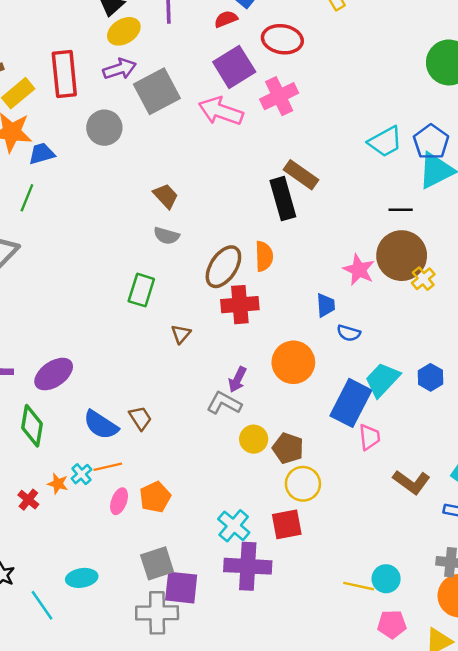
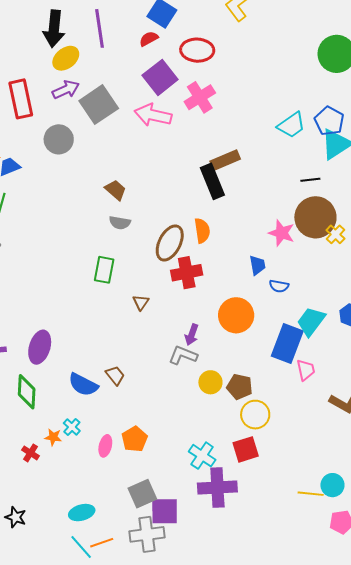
brown rectangle: (301, 175) -> (225, 160), turned -52
purple ellipse: (54, 374) -> (40, 347), turned -32
orange line: (108, 467) -> (102, 543), moved
cyan line: (42, 605) -> (81, 547), moved

